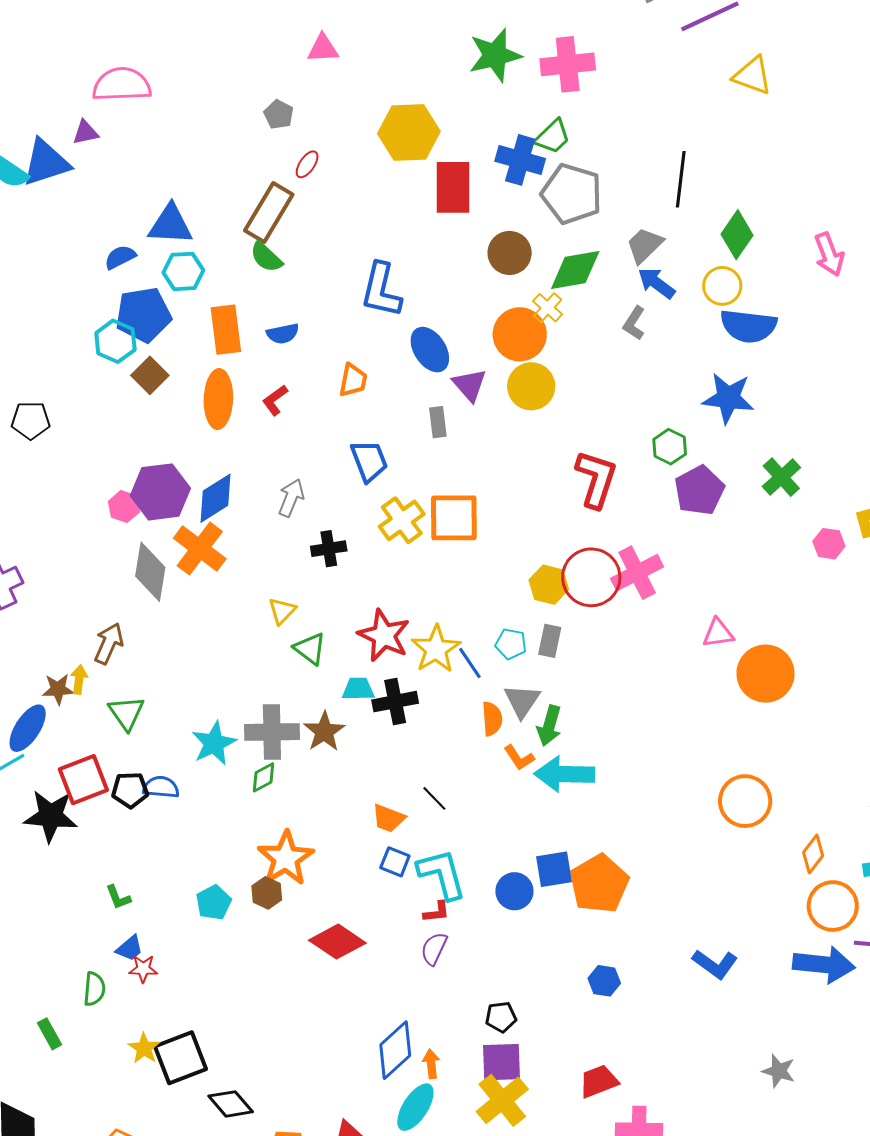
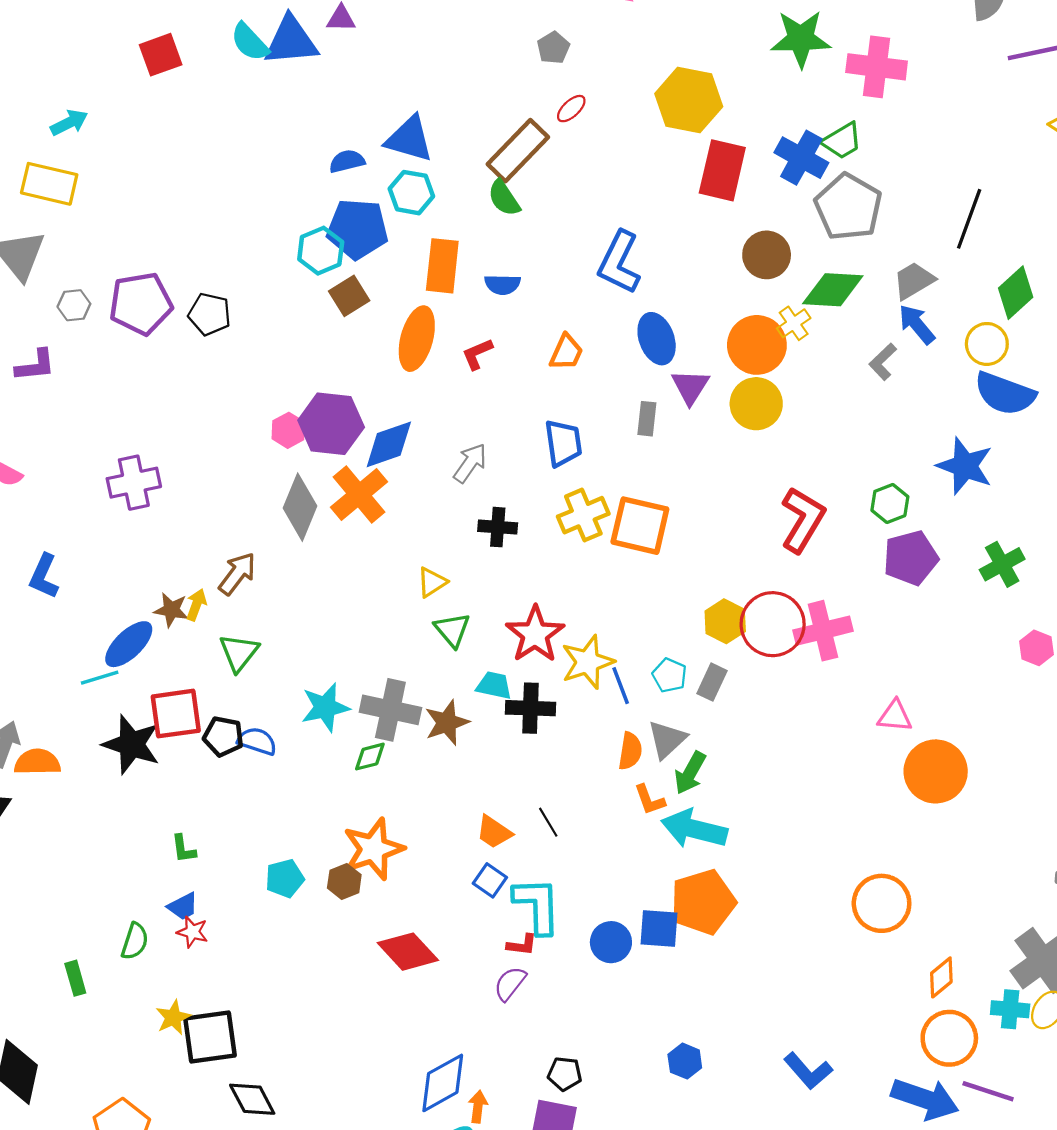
orange pentagon: (599, 884) -> (703, 902), moved

